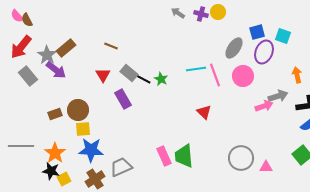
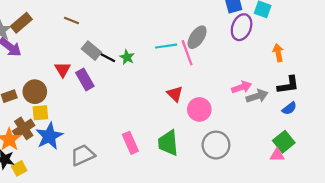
gray ellipse: (234, 48) -> (197, 37), moved
red triangle: (103, 75) -> (63, 69), moved
pink circle: (243, 76) -> (199, 109), moved
gray arrow: (278, 96) -> (257, 96), moved
blue star: (91, 150) -> (49, 136), turned -30
green trapezoid: (184, 156) -> (168, 143), moved
pink triangle: (266, 167) -> (277, 155), moved
brown cross: (95, 179) -> (24, 128), moved

